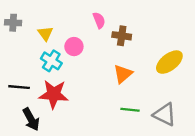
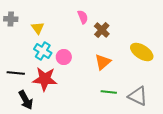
brown cross: (122, 36) -> (102, 30), turned 35
pink circle: (74, 47) -> (64, 57), moved
yellow ellipse: (169, 62) -> (142, 52), turned 70

